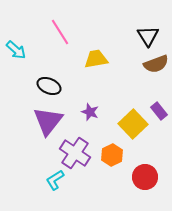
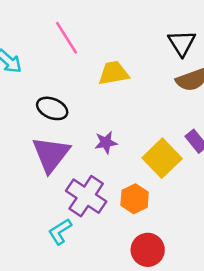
purple star: (90, 112) -> (106, 142), turned -30
red circle: (145, 177) -> (148, 250), moved

